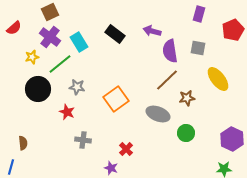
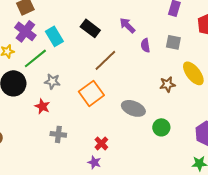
purple arrow: (152, 31) -> (127, 25), turned 30
purple semicircle: (170, 51) -> (145, 45), size x0.6
brown line: (167, 80) -> (105, 60), moved
brown star: (187, 98) -> (167, 84), moved
purple star: (111, 168) -> (94, 162), moved

